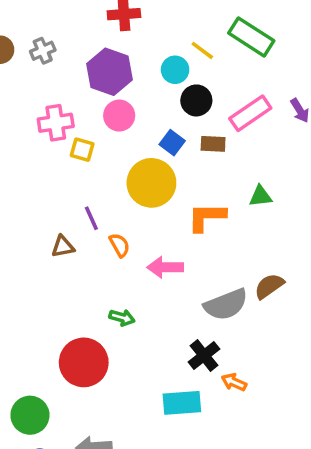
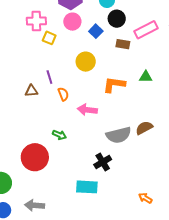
blue square: (172, 143) -> (96, 31), moved
yellow circle: (151, 183) -> (86, 62), size x0.7
orange arrow: (234, 382) -> (145, 198), moved

